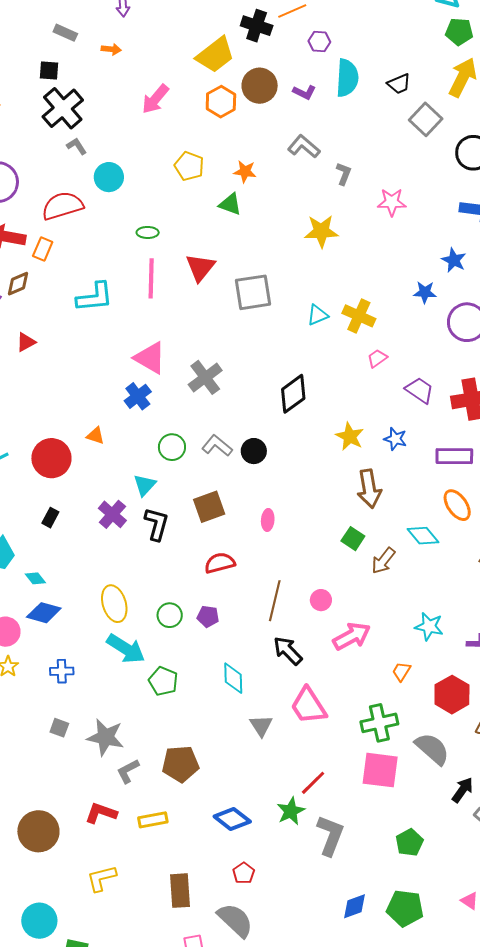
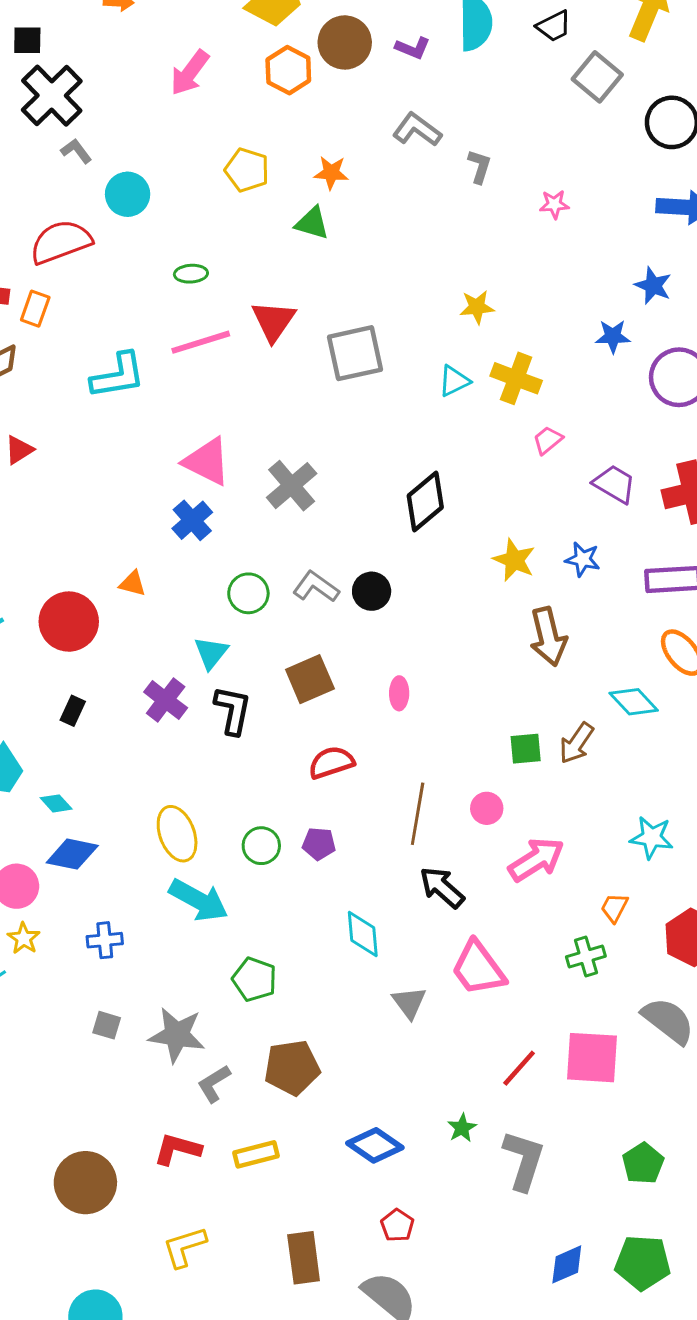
pink star: (392, 202) -> (554, 204), size x0.7
yellow star: (321, 231) -> (477, 307), moved, size x0.7
pink line: (151, 278) -> (201, 342), turned 75
green square: (353, 539) -> (526, 749), moved, turned -35
green pentagon: (163, 681) -> (254, 979), moved
green cross: (379, 723) -> (586, 956), moved, size x0.7
red line: (313, 783) -> (519, 1068), moved
green star: (291, 811) -> (462, 1128), size x0.7

